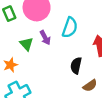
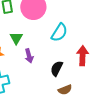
purple arrow: (45, 38) -> (29, 56), moved

